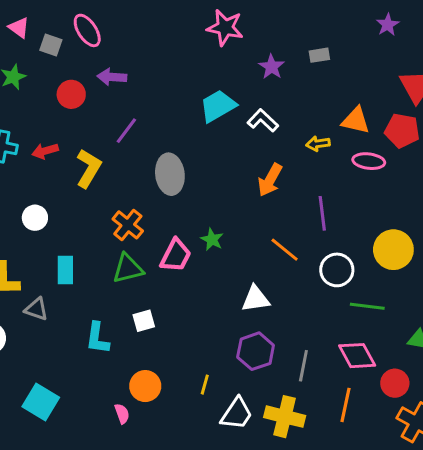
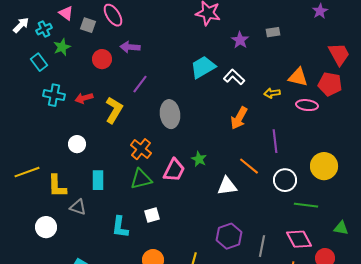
white triangle: (256, 299) -> (227, 186), moved

